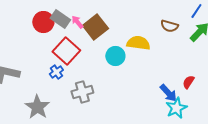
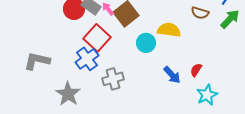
blue cross: (56, 72) -> (87, 59), size x1.6
red semicircle: (188, 82) -> (196, 70), moved
blue arrow: (168, 93) -> (172, 75), moved

